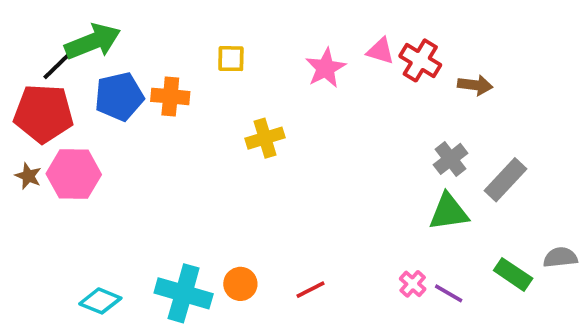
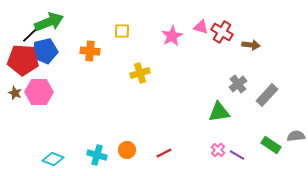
blue pentagon: (119, 96) -> (45, 51), moved
green triangle: (449, 212) -> (219, 112), moved
cyan cross: (184, 293) -> (97, 155), size x0.7

